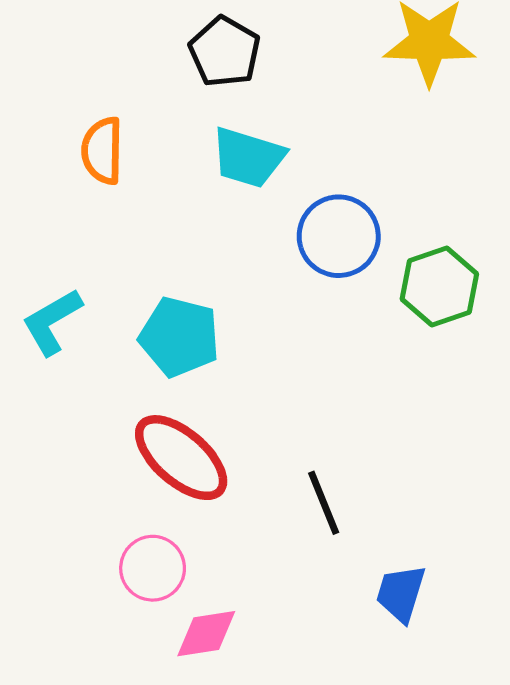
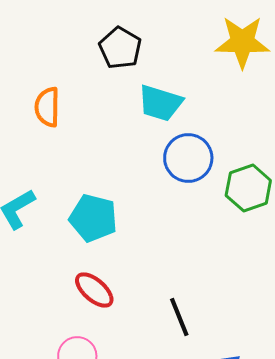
cyan trapezoid: (248, 157) -> (160, 103), moved
red ellipse: (181, 458) -> (94, 290), size x0.7

